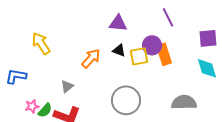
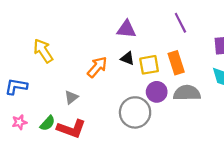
purple circle: (152, 45) -> (157, 92), moved
gray semicircle: (184, 102) -> (187, 93), moved
pink star: (32, 106) -> (19, 122), moved

